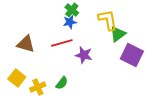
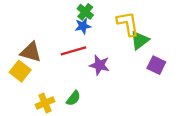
purple square: (132, 55) -> (156, 65), size x0.7
yellow square: (17, 78) -> (20, 71), moved

